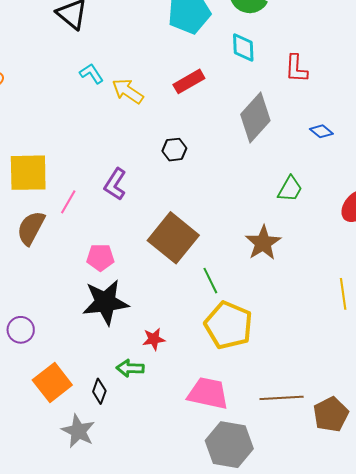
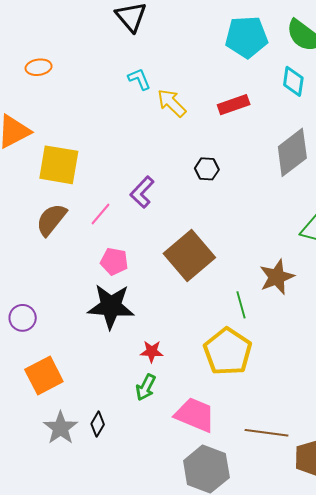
pink line: (68, 202) -> (100, 214), moved
green line: (210, 281) -> (241, 305), moved
green arrow: (130, 368) -> (146, 387), moved, turned -76
black diamond: (99, 391) -> (98, 424), moved

